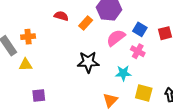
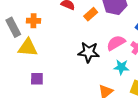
pink semicircle: (116, 38) -> (116, 43), moved
yellow triangle: (25, 65) -> (28, 48), size x1.5

